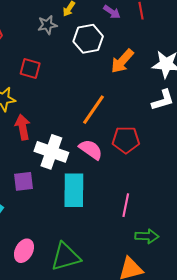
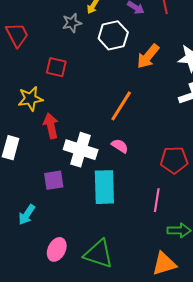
red pentagon: (126, 140) -> (174, 160), moved
pink semicircle: (91, 150) -> (120, 146), size x0.7
green triangle: (66, 257) -> (99, 254), turned 36

